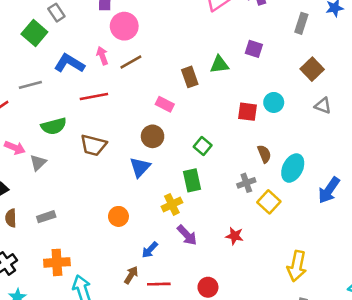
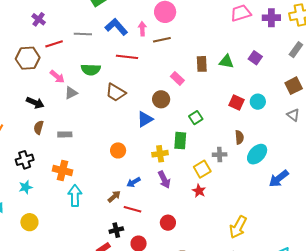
yellow square: (269, 202) -> (202, 169), moved

